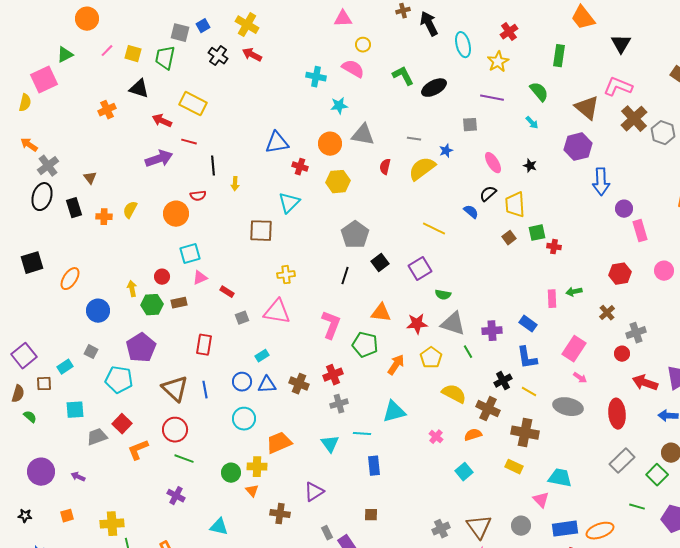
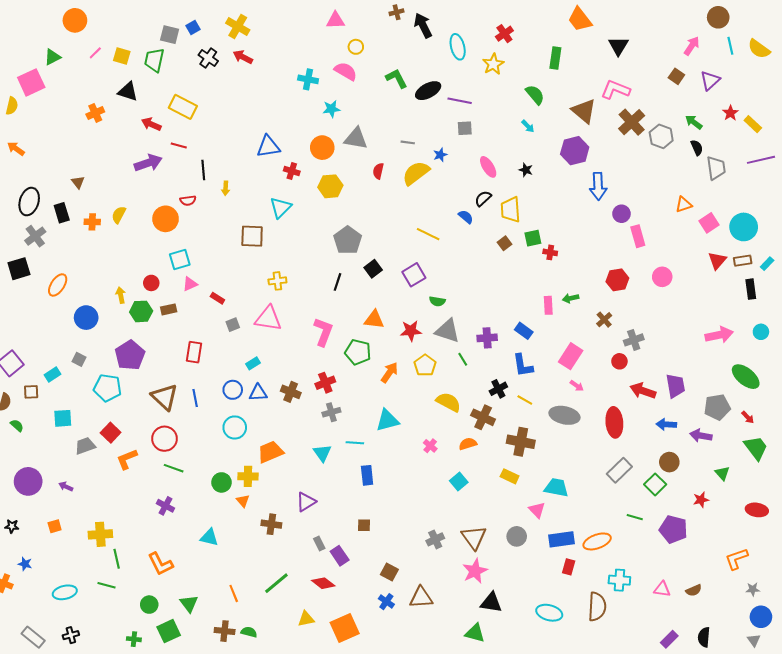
purple line: (492, 98) -> (460, 101), moved
gray cross: (48, 166) -> (35, 236), moved

